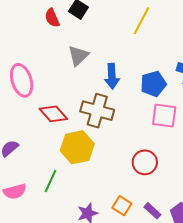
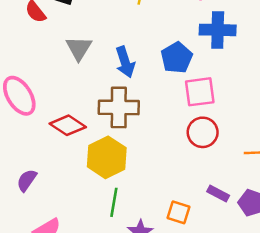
red circle: (145, 162) -> (203, 132), moved
green line: (50, 181) -> (114, 202), moved
purple rectangle: (152, 211) -> (218, 194), moved

